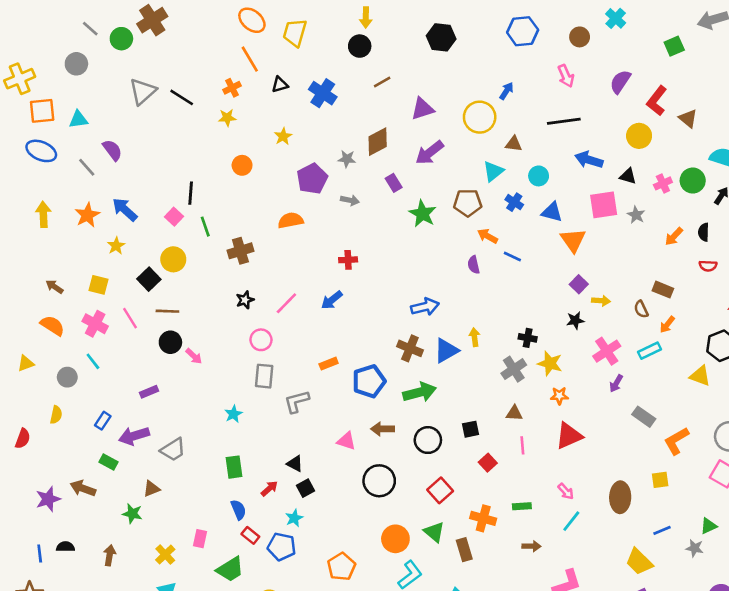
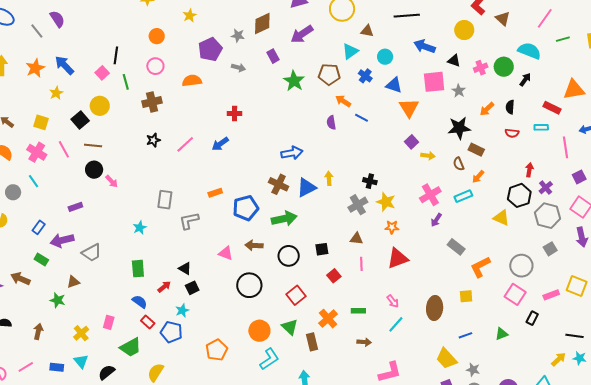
black star: (575, 320) -> (459, 128), moved, size x1.6
pink circle: (261, 340) -> (155, 66), moved
blue semicircle: (238, 510) -> (140, 302), turned -35
orange cross: (483, 518) -> (328, 319), turned 30
gray star: (695, 548) -> (473, 370), moved

